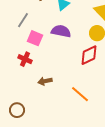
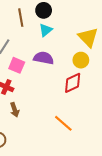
brown arrow: (45, 81) -> (15, 110), moved, turned -96

